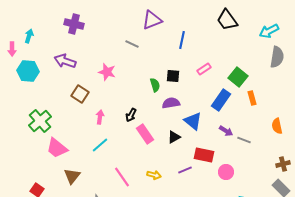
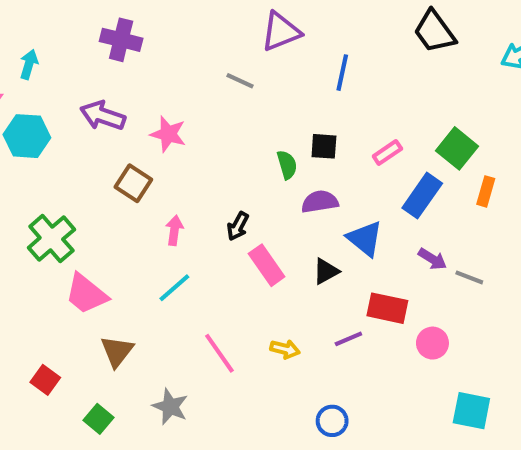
pink rectangle: (204, 69) -> (387, 152), moved
pink star: (107, 72) -> (168, 134), moved
orange rectangle: (252, 98) -> (486, 191), turned 32

